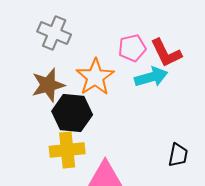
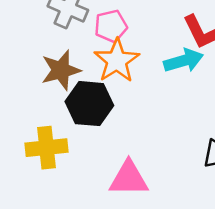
pink pentagon: (132, 48) -> (111, 26), moved
yellow cross: (67, 150) -> (46, 148), moved

